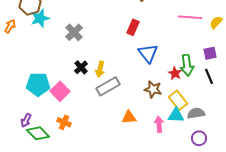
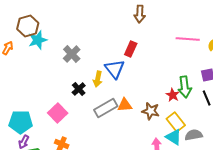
blue triangle: (148, 53) -> (115, 69), moved
yellow arrow: (100, 69) -> (98, 79), moved
cyan pentagon: (38, 84) -> (21, 122), moved
cyan triangle: (176, 115) -> (174, 137), turned 30
orange triangle: (129, 117) -> (125, 105), moved

